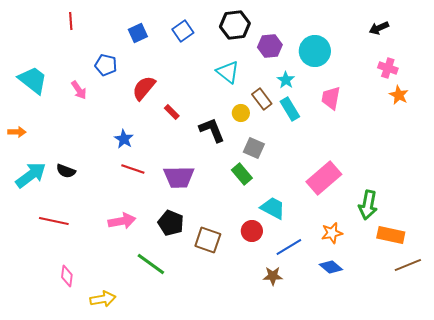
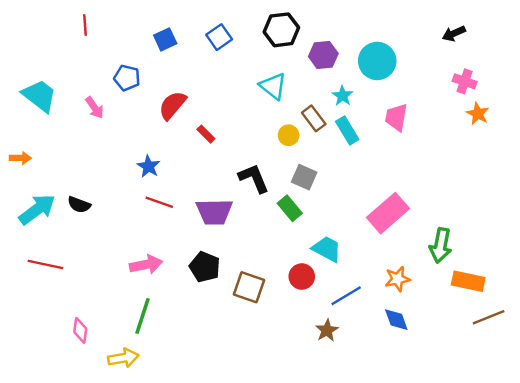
black L-shape: (212, 130) -> (254, 178), moved
red line: (54, 221) -> (45, 265), moved
green line: (151, 264) -> (142, 316), moved, turned 72
blue diamond: (331, 267) -> (396, 320), turned 30
brown star: (273, 276) -> (327, 330), turned -30

